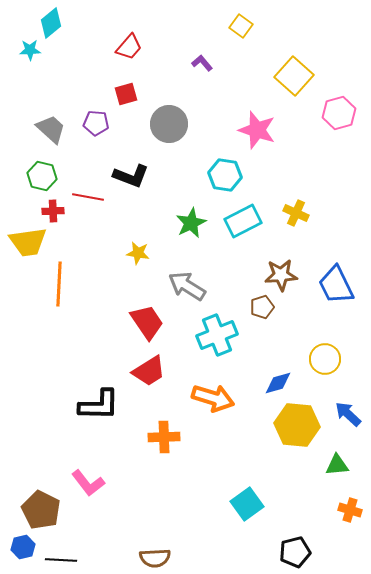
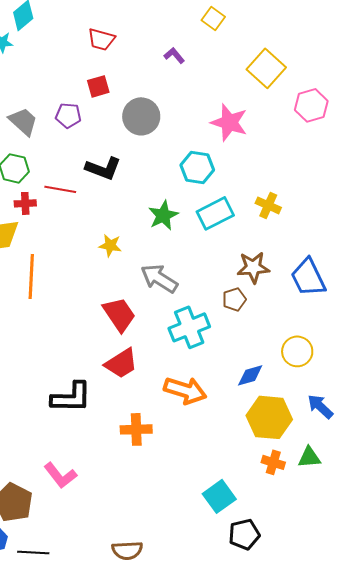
red trapezoid: (129, 47) -> (101, 39), turned 64
orange cross: (350, 510) -> (273, 462), moved
black pentagon: (295, 552) -> (244, 534), moved

